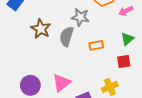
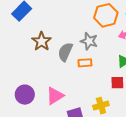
gray star: (80, 17) -> (89, 41), moved
orange rectangle: (96, 45) -> (85, 63), moved

